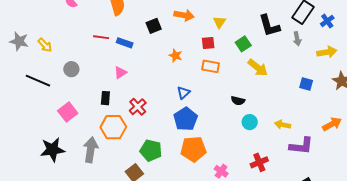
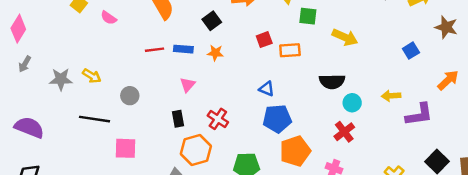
red square: (208, 43) -> (264, 40), moved
green square: (243, 44) -> (308, 16), moved, turned -35
orange star: (176, 56) -> (215, 53), moved
blue square: (306, 84) -> (411, 51), moved, turned -32
blue triangle: (183, 93) -> (267, 89), turned -40
black semicircle: (238, 101) -> (332, 82), size x1.5
pink square: (68, 112) -> (125, 148), moved, turned -36
blue pentagon: (186, 119) -> (277, 119), turned -30
red cross: (259, 162) -> (344, 132), moved

